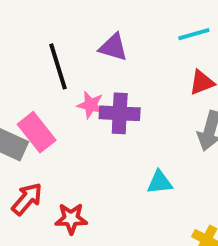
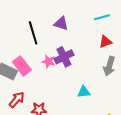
pink star: (91, 105) -> (48, 61), moved
purple cross: (120, 113) -> (64, 57), turned -30

